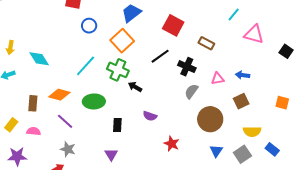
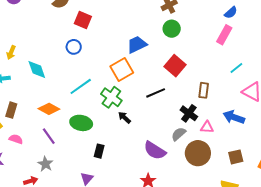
blue circle: (89, 26) -> (74, 47), moved
brown rectangle: (206, 43) -> (204, 90), turned 56
black cross: (187, 67) -> (189, 113), moved
blue arrow: (242, 75) -> (234, 117), moved, size x1.5
brown square: (241, 101) -> (236, 157), moved
brown rectangle: (33, 103) -> (11, 110), moved
purple semicircle: (150, 116) -> (155, 151), moved, size x1.6
brown circle: (210, 119) -> (198, 153), moved

